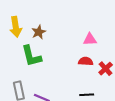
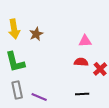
green L-shape: (31, 56) -> (15, 62), moved

